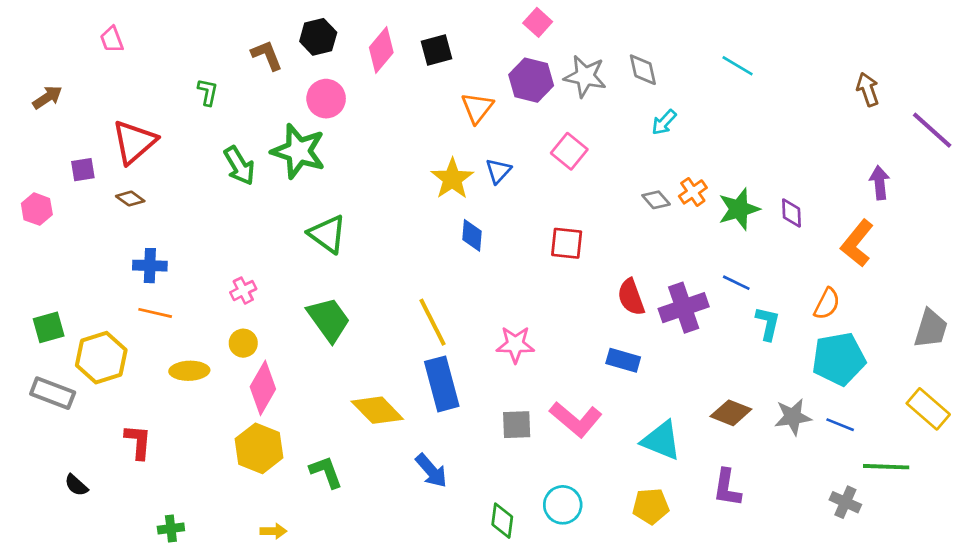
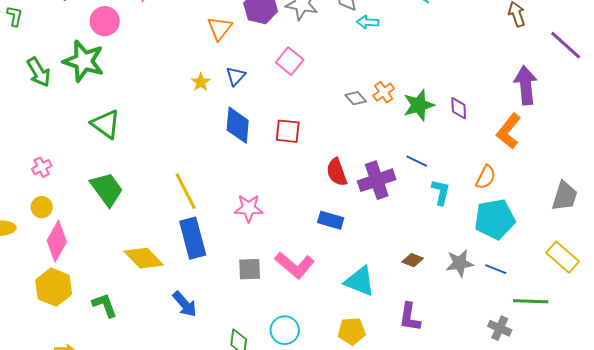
cyan arrow: (664, 122) -> (368, 22), moved, turned 50
yellow star: (452, 179) -> (201, 82), size x0.6
purple arrow: (880, 183) -> (526, 85), size x1.5
blue diamond: (472, 235) -> (238, 125), moved, size x1.5
brown diamond: (731, 413) -> (413, 260), size x0.7

